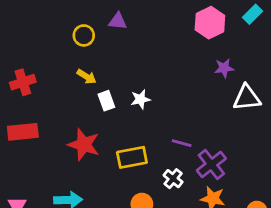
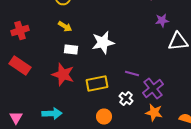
white star: (140, 99) -> (103, 42), size x1.6
white rectangle: (106, 101) -> (71, 50), moved, turned -64
red rectangle: (23, 132) -> (20, 66), turned 40

